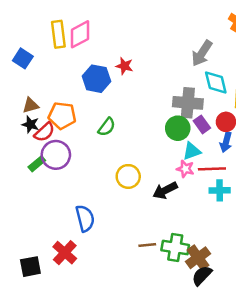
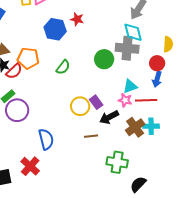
cyan diamond: (216, 83) -> (133, 32), moved
purple rectangle: (202, 124) -> (96, 102), moved
green circle: (178, 128) -> (104, 59), moved
purple circle: (56, 155) -> (17, 110), moved
cyan cross: (220, 190) -> (151, 126), moved
brown line: (147, 245) -> (91, 136), moved
brown cross: (198, 258) -> (135, 127), moved

